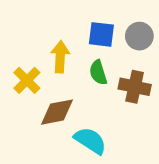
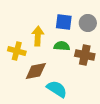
green semicircle: (98, 72) -> (62, 46), turned 112
yellow cross: (27, 80) -> (17, 51), turned -30

